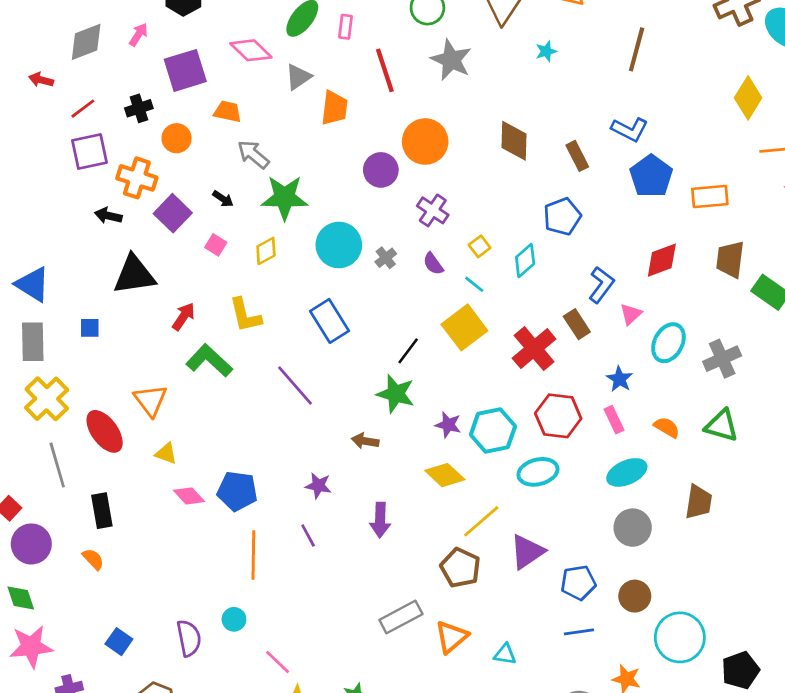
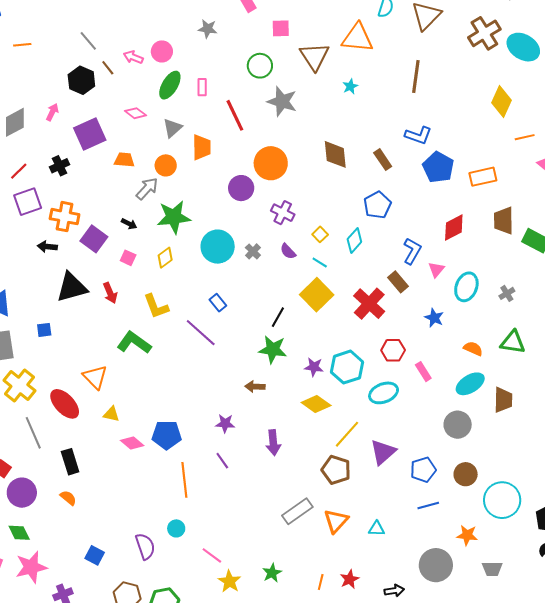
pink diamond: (251, 50) -> (136, 113), size x0.7
orange circle: (177, 138) -> (166, 165), moved
gray arrow: (253, 154) -> (147, 189), turned 100
red arrow: (184, 316) -> (110, 293), moved, turned 130
blue rectangle: (330, 321) -> (218, 303), size x0.6
gray cross: (722, 359) -> (507, 293), size x0.6
purple line: (295, 386) -> (201, 333), moved
red hexagon: (558, 416) -> (393, 350), size x0.7
pink rectangle: (614, 420) -> (423, 372), moved
cyan ellipse: (627, 472) -> (470, 384), moved

